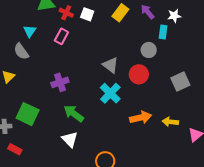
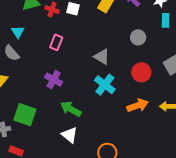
cyan rectangle: (163, 32) -> (165, 20), moved
pink rectangle: (61, 36) -> (56, 42), moved
red circle: (139, 74) -> (141, 72), moved
purple cross: (60, 82) -> (54, 80), turned -36

